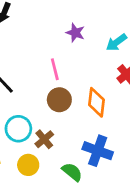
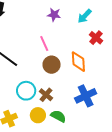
blue cross: (98, 151) -> (86, 96), turned -35
green semicircle: (72, 172) -> (58, 116), moved

